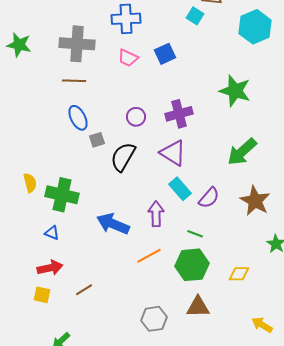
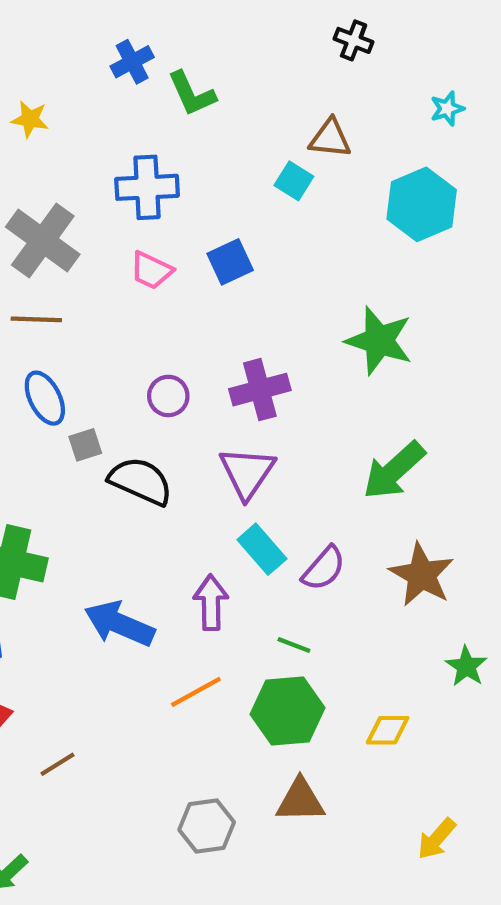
gray cross: (77, 44) -> (43, 241), turned 32
purple triangle: (173, 153) -> (247, 473), turned 32
black semicircle: (123, 157) -> (141, 481), turned 84
yellow arrow: (262, 325) -> (437, 839), turned -80

